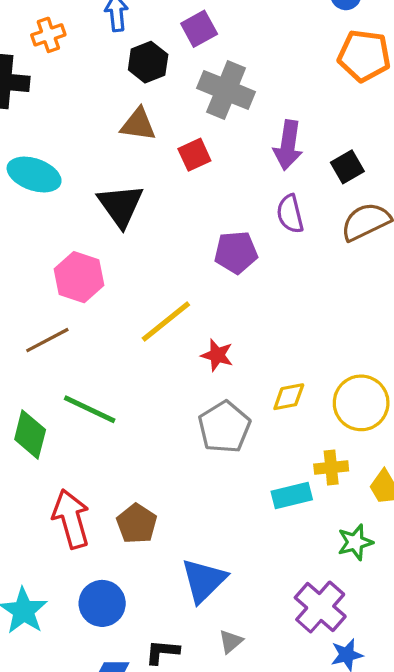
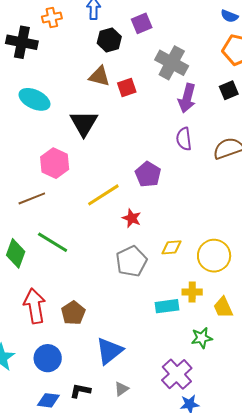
gray cross: (226, 90) -> (172, 63), moved
red square: (194, 155) -> (127, 87), moved
black square: (347, 167) -> (229, 90), moved
purple pentagon: (236, 252) -> (148, 174), moved, turned 30

